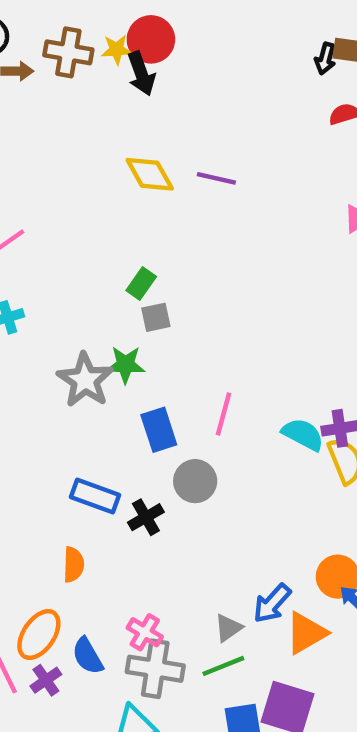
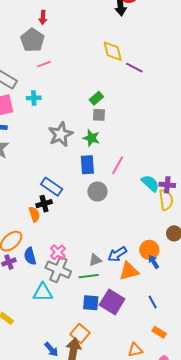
purple line: (216, 178) -> (134, 68), moved
green star: (125, 365) -> (91, 138), moved
black cross: (146, 517) -> (44, 204), moved
orange semicircle: (74, 565) -> (34, 214), turned -35

